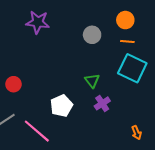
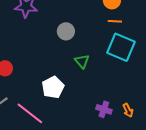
gray circle: (92, 35) -> (66, 31), moved
purple cross: (102, 103) -> (104, 109), moved, turned -35

